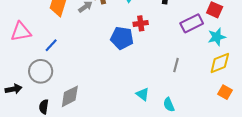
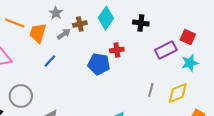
blue line: (51, 45) -> (50, 61), moved
yellow diamond: (220, 63) -> (178, 93), moved

